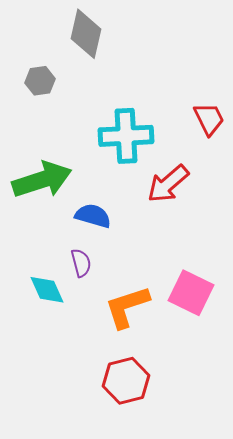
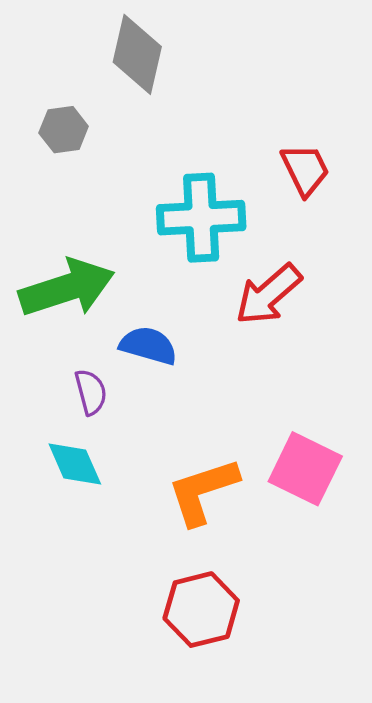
red trapezoid: (209, 119) -> (305, 170), moved
purple semicircle: (81, 263) -> (91, 392), moved

